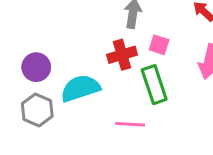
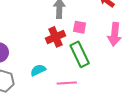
cyan semicircle: (80, 88) -> (38, 70), moved, size x0.6

